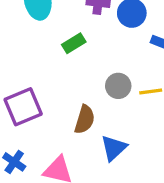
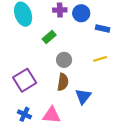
gray circle: (118, 86) -> (64, 60), moved

